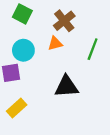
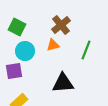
green square: (22, 14) -> (17, 27), moved

